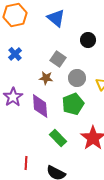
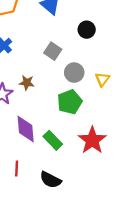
brown star: (46, 78) -> (27, 83), moved
purple diamond: (40, 106) -> (26, 129), moved

